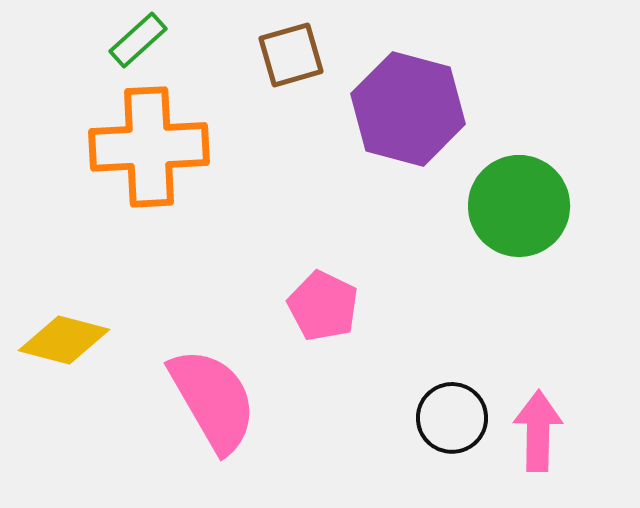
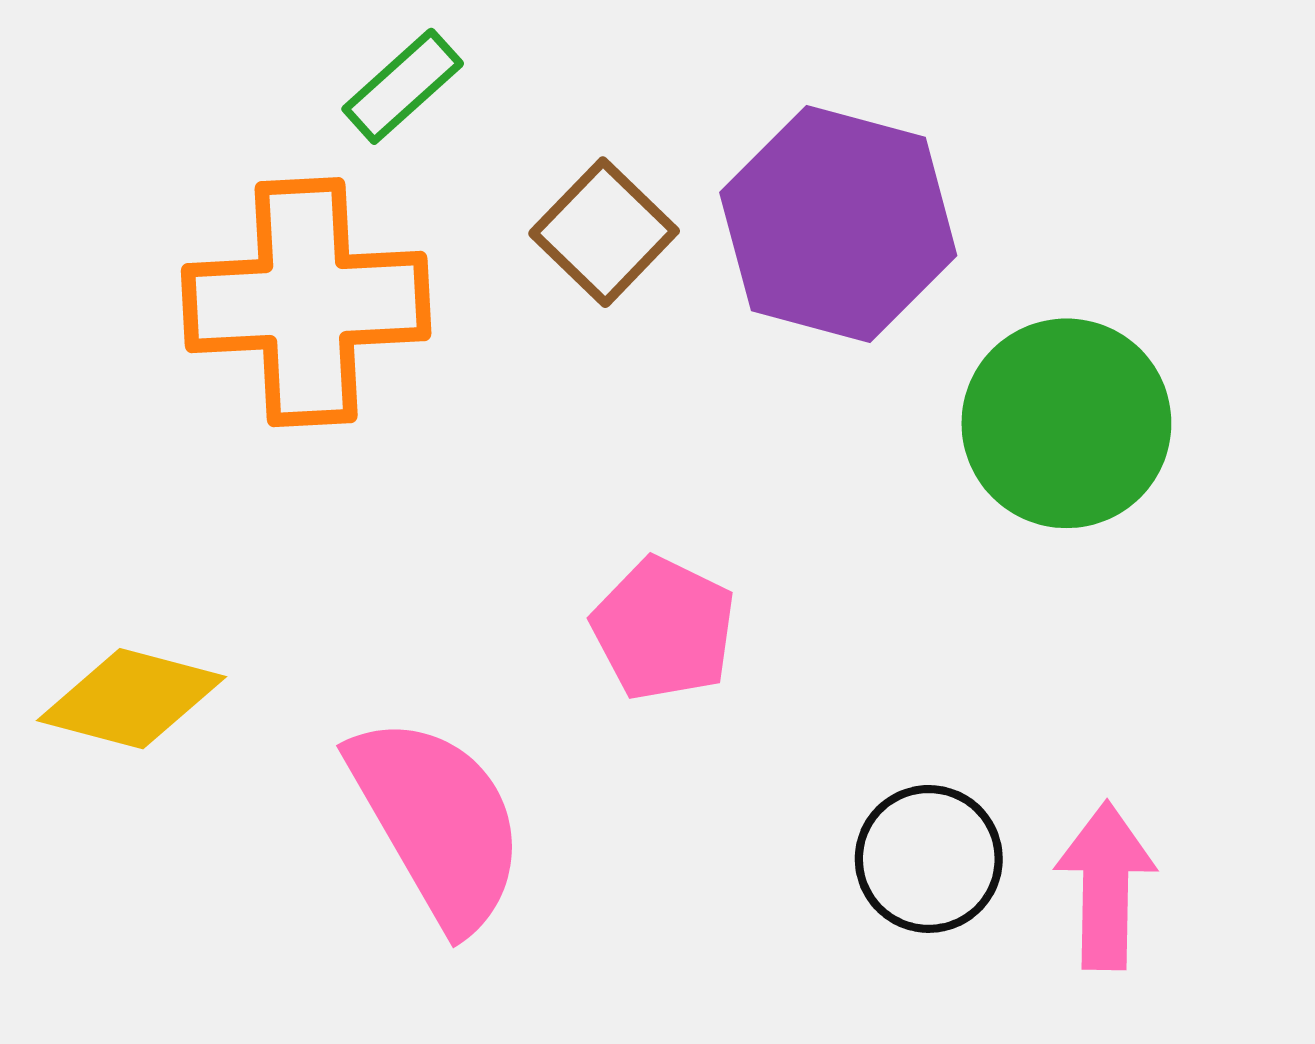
green rectangle: (138, 40) -> (403, 86), moved
brown square: (291, 55) -> (604, 232), moved, turned -30

